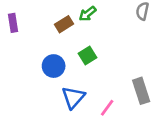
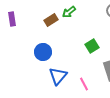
green square: (88, 56) -> (92, 46), moved
pink line: (107, 108) -> (84, 84), turned -64

